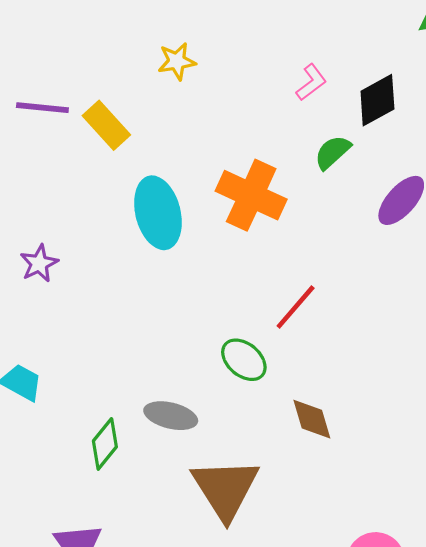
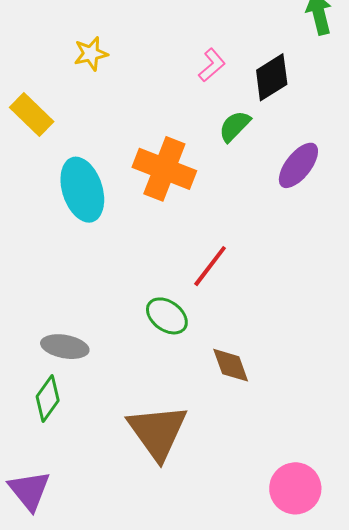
gray ellipse: (171, 416) -> (65, 347), moved

